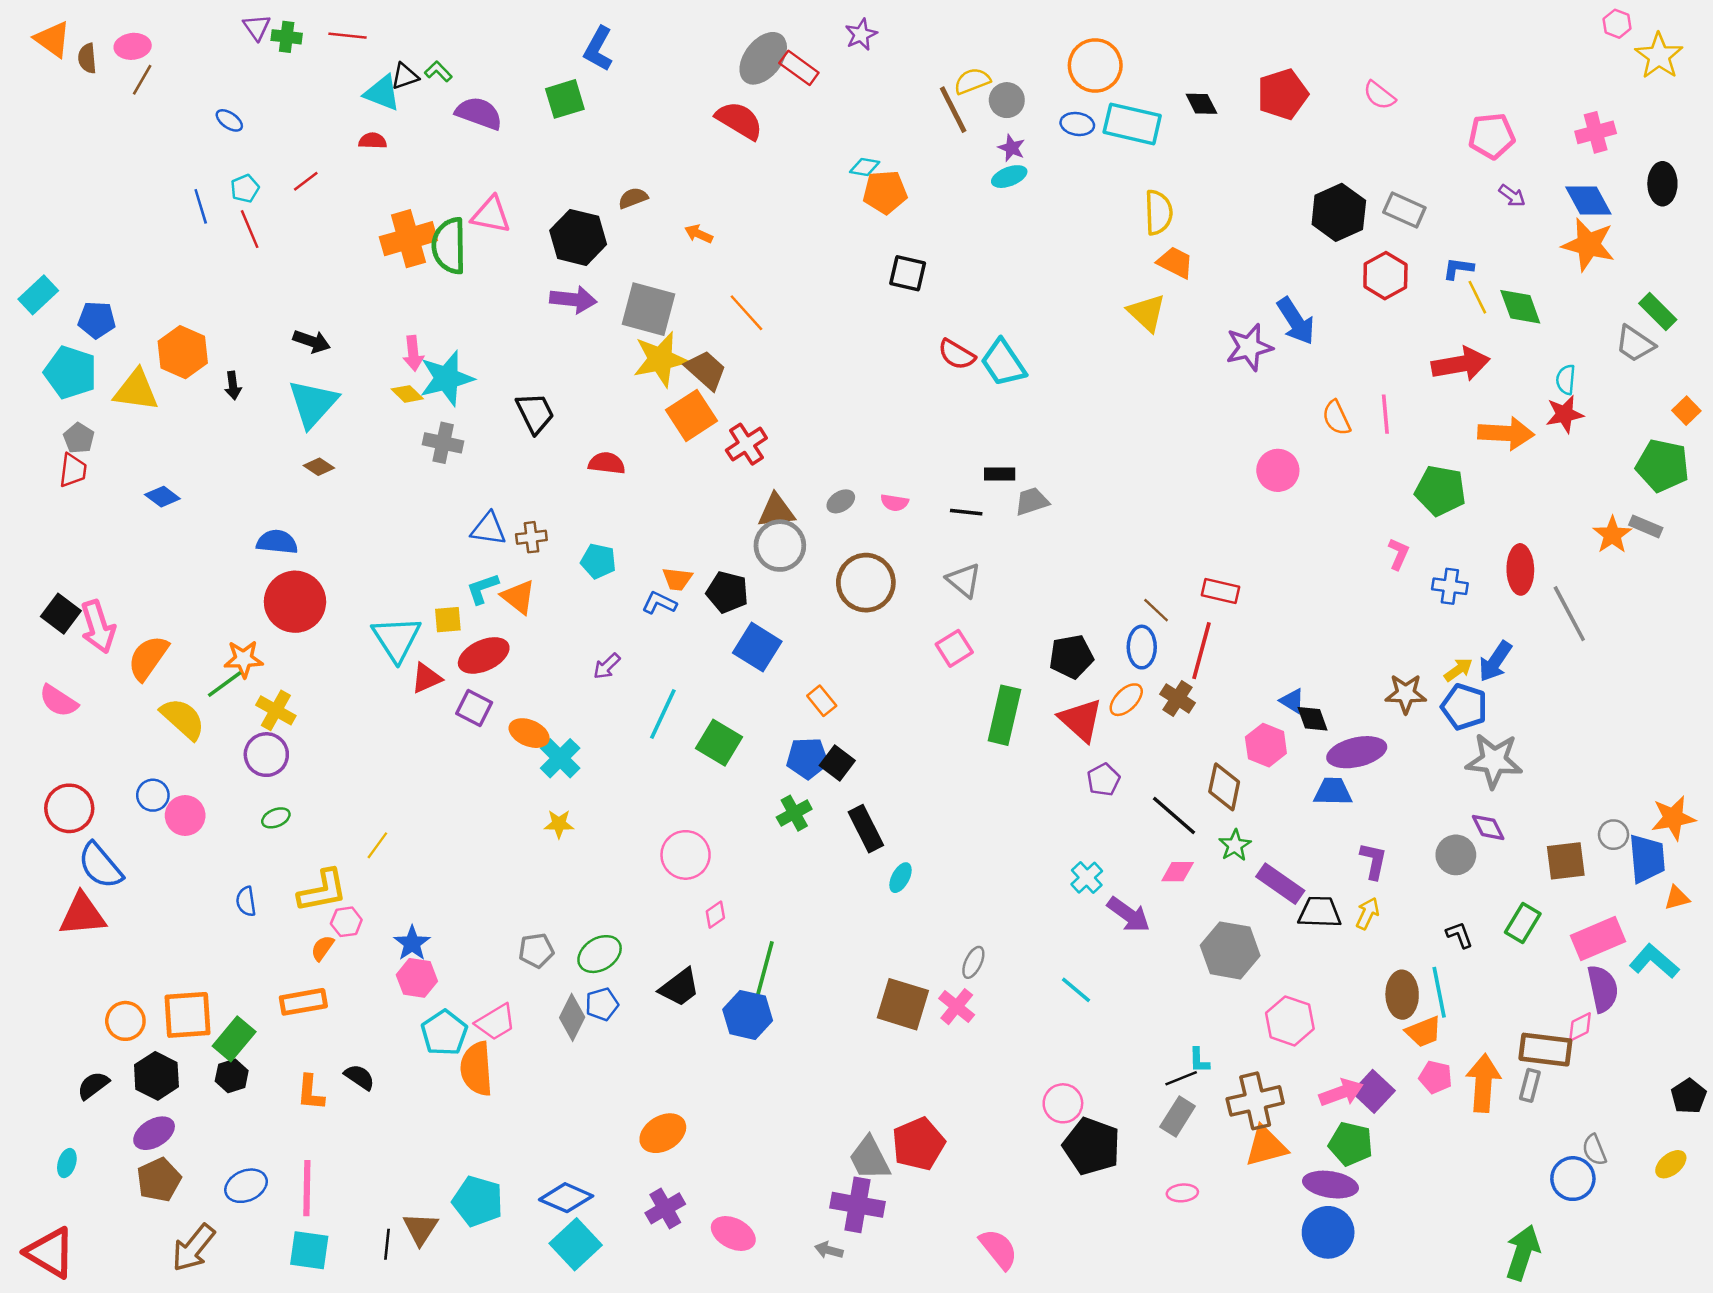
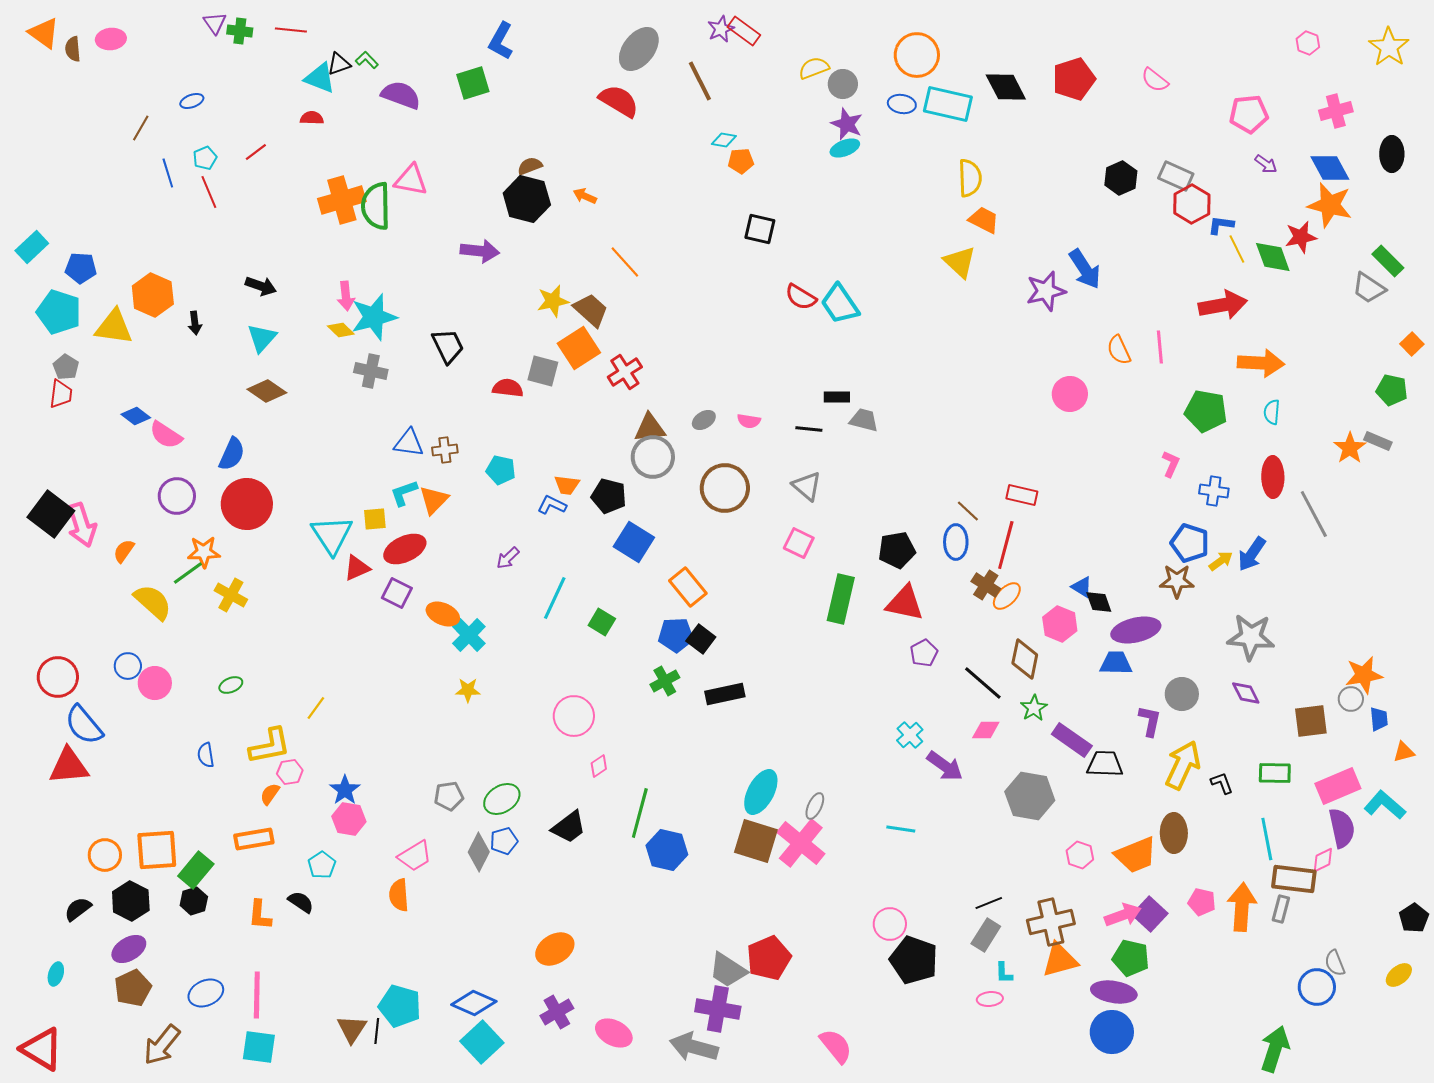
pink hexagon: (1617, 24) -> (1308, 43), moved
red rectangle: (799, 68) -> (744, 31), moved
brown line: (142, 80) -> (141, 128), moved
black diamond: (1201, 104) -> (1006, 87), size x1.5
brown line: (953, 110) -> (700, 81), moved
blue ellipse: (229, 120) -> (192, 101), turned -55
purple star: (1012, 148) -> (847, 124), size x1.4
orange pentagon: (885, 192) -> (741, 161), size x0.7
black hexagon: (1339, 212) -> (1121, 178), size x0.7
black hexagon: (578, 237) -> (527, 199), moved
red hexagon: (1385, 276) -> (1192, 204), moved
gray square: (649, 309) -> (543, 371), moved, size x0.7
yellow star: (660, 359) -> (553, 301), size x0.7
cyan semicircle: (1566, 380) -> (1272, 412), moved
cyan triangle: (313, 403) -> (262, 338), size x0.7
red star: (1565, 414) -> (1301, 237), moved
green pentagon: (1662, 466) -> (1392, 390), size x0.7
brown diamond: (319, 467) -> (267, 391), size x1.5
gray trapezoid: (1032, 501) -> (864, 420), turned 32
blue semicircle: (277, 542) -> (232, 454), turned 108
orange triangle: (518, 597) -> (434, 500), turned 36
black square: (61, 614) -> (51, 514), size x1.4
pink square: (954, 648) -> (799, 543), turned -32
orange semicircle: (148, 658) -> (124, 551), size x0.6
orange ellipse: (1126, 700) -> (1007, 596), moved
pink semicircle: (59, 701) -> (166, 435), moved
orange rectangle: (822, 701) -> (688, 587), size x1.5
blue pentagon: (1464, 707) -> (1190, 543), moved
red triangle: (1081, 720) -> (905, 603), turned -30
green square: (719, 743) -> (602, 622), size x0.7
purple circle: (266, 755) -> (177, 496), moved
orange star: (1673, 818) -> (1364, 675), moved
black rectangle: (866, 829) -> (725, 694), turned -75
gray circle: (1456, 855) -> (1182, 694), moved
blue trapezoid: (1647, 858) -> (1379, 719), size x0.6
cyan ellipse: (900, 878) -> (761, 792), moved, size x1.8
yellow arrow: (1367, 913) -> (1183, 765), moved, size x1.8
green rectangle: (1523, 923) -> (1275, 773), turned 60
cyan line: (1076, 990) -> (901, 829), turned -32
cyan line: (1439, 992) -> (1267, 839), moved
pink cross: (957, 1007) -> (801, 843), size x1.6
blue hexagon: (748, 1015) -> (667, 850), moved
pink hexagon: (1290, 1021) -> (1080, 855), size x0.7
orange trapezoid: (1424, 1032) -> (1136, 855), moved, size x1.4
cyan pentagon: (444, 1033) -> (322, 865), moved, size x0.7
cyan L-shape: (1199, 1060) -> (1004, 973), moved
orange semicircle: (477, 1069) -> (399, 895), size x0.7
gray trapezoid: (869, 1158) -> (728, 970), turned -30
black line: (387, 1244) -> (377, 1031), moved
gray arrow: (829, 1250) -> (694, 1047), size x2.0

